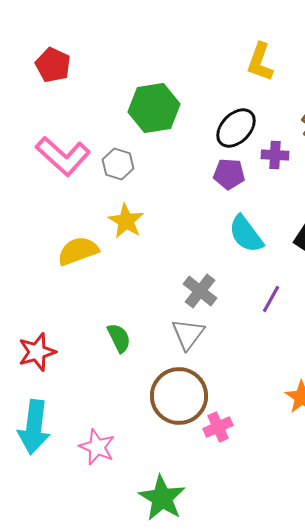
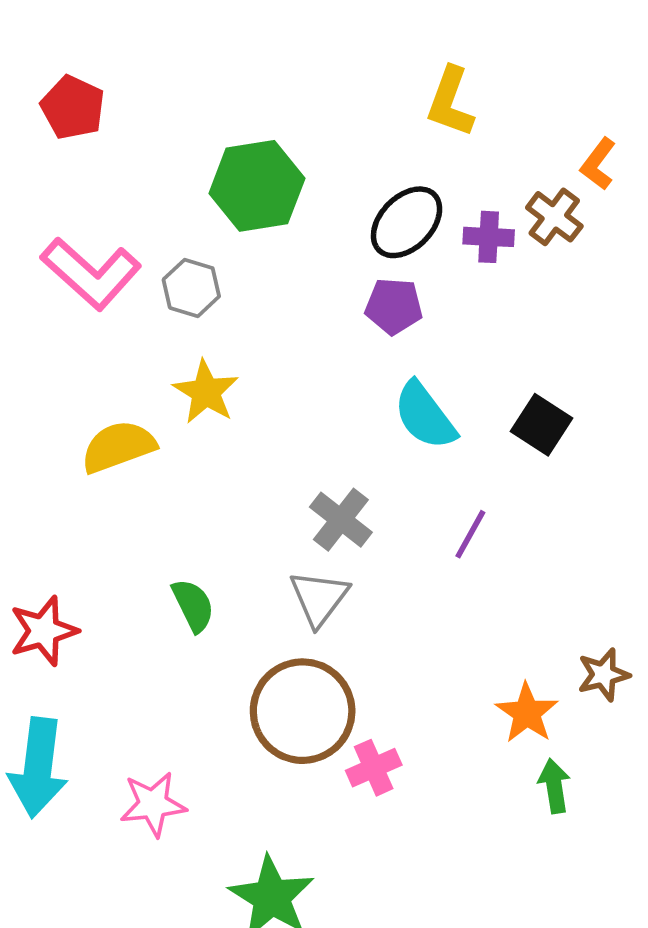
purple cross: (275, 155) -> (489, 237), moved
pink star: (97, 447) -> (153, 804), turned -30

